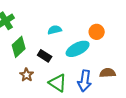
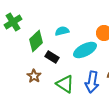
green diamond: (19, 47) -> (36, 41), moved

